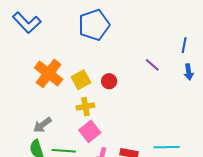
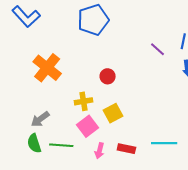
purple line: (152, 65) -> (157, 49), moved
yellow square: (81, 80) -> (113, 113), moved

